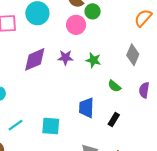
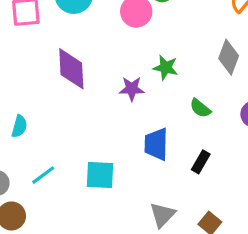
purple star: (65, 58) -> (132, 89), moved
purple diamond: (35, 59) -> (71, 69), turned -68

